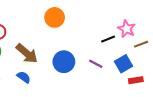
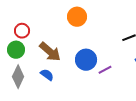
purple line: (96, 64) -> (105, 70), moved, turned -56

